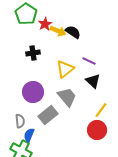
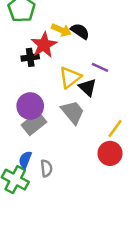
red star: (45, 24) -> (44, 45), moved, size x1.5
black triangle: (93, 81) -> (88, 87), moved
gray rectangle: (48, 115) -> (34, 123), moved
gray semicircle: (20, 121) -> (46, 168), moved

